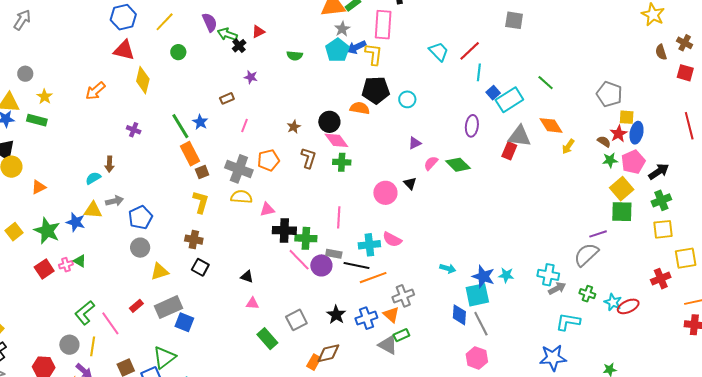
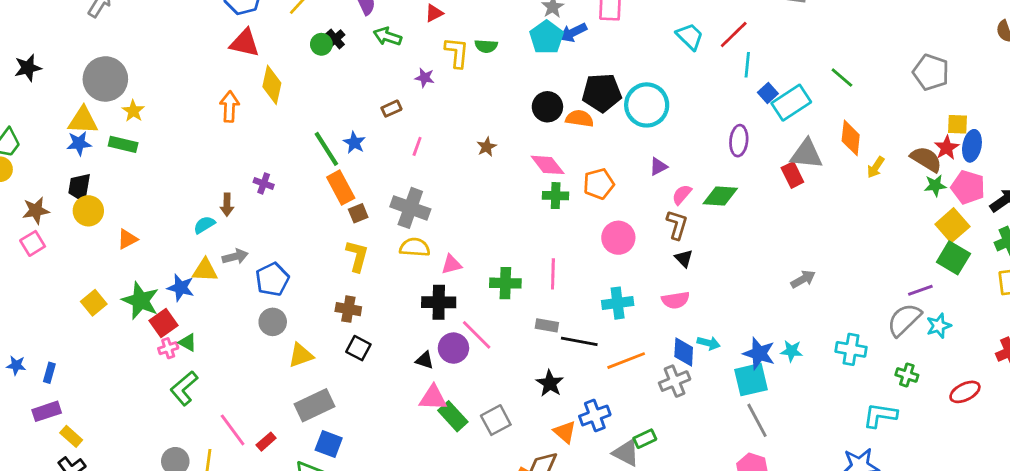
green arrow: (227, 34) -> (387, 36), moved
black cross: (239, 46) -> (335, 39), moved
yellow L-shape: (374, 54) -> (457, 53), moved
gray circle: (25, 74) -> (105, 79), size x2.0
orange arrow: (95, 91) -> (230, 107), moved, turned 135
gray pentagon: (609, 94) -> (931, 72), moved
cyan circle: (407, 99) -> (647, 105), size x1.8
black circle: (329, 122) -> (547, 107), moved
orange diamond: (551, 125) -> (851, 138), turned 40
purple cross: (134, 130) -> (264, 183), moved
brown semicircle: (604, 142) -> (926, 159), size x1.6
red rectangle: (509, 151) -> (792, 175), turned -48
brown L-shape: (308, 158) -> (677, 225), moved
orange pentagon: (268, 160) -> (599, 184), moved
pink pentagon: (633, 162) -> (968, 187), turned -30
green diamond: (458, 165) -> (720, 196), turned -40
black triangle: (410, 183) -> (684, 258), moved
green square: (622, 212) -> (953, 258), turned 30
black cross: (284, 230) -> (439, 302), moved
green cross: (306, 238) -> (505, 283), moved
pink semicircle: (392, 239) -> (676, 300), moved, turned -36
cyan cross: (369, 245) -> (618, 303), moved
pink line: (299, 260) -> (477, 335), moved
purple circle: (321, 265) -> (453, 348), moved
red square: (44, 269) -> (163, 323), moved
orange line: (373, 278) -> (626, 361), moved
gray arrow: (557, 288) -> (803, 279), moved
gray cross: (403, 296) -> (675, 381), moved
cyan star: (613, 302) -> (939, 326), moved, turned 30
pink triangle: (252, 303) -> (433, 398), size x1.5
red rectangle: (136, 306) -> (266, 442), moved
green L-shape: (85, 313) -> (184, 388), moved
black star: (336, 315) -> (550, 383), moved
orange triangle: (391, 315) -> (565, 432), moved
blue diamond: (459, 315) -> (684, 352), moved
blue square: (184, 322) -> (329, 444), moved
green rectangle: (267, 339) -> (453, 416), moved

